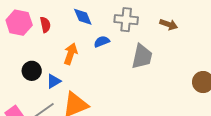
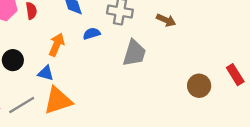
blue triangle: (54, 81) -> (46, 73), moved, turned 42

